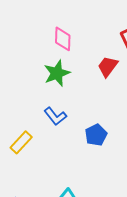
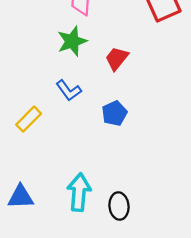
red trapezoid: (108, 66) -> (117, 58), moved

